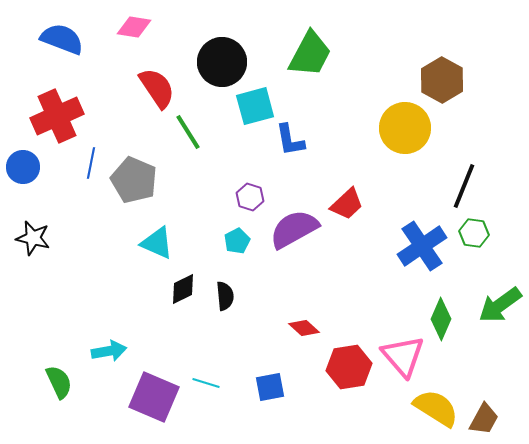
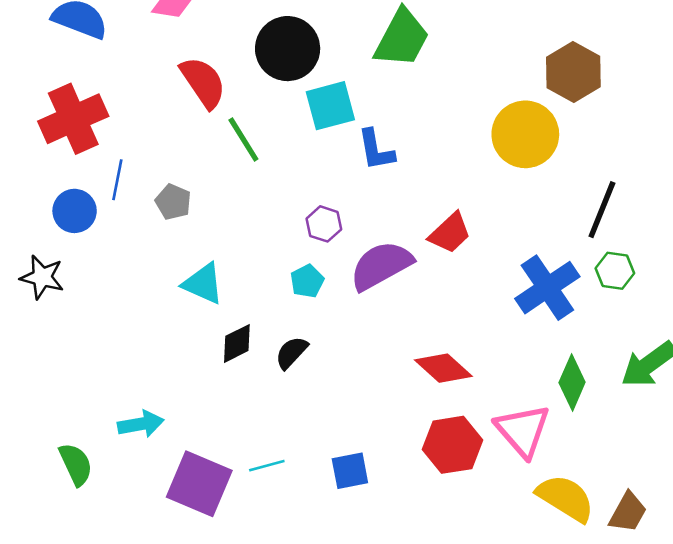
blue circle: (23, 167) -> (75, 211), moved
gray pentagon: (134, 180) -> (173, 202), size x0.6
black semicircle: (225, 296) -> (291, 353), turned -132
red diamond: (304, 328) -> (443, 368), moved, size x1.4
cyan line: (206, 383) -> (267, 466), turned -32

